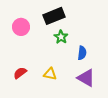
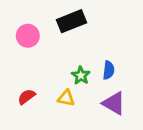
green star: (61, 37) -> (81, 75), moved

